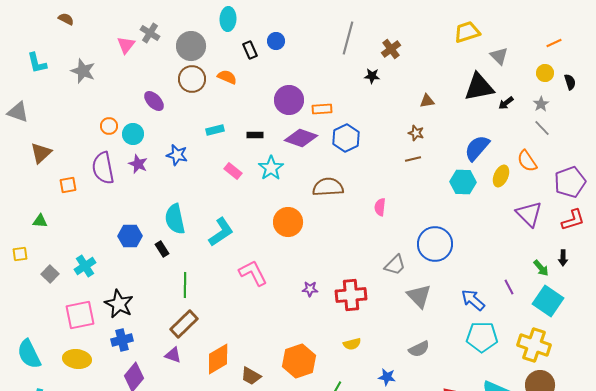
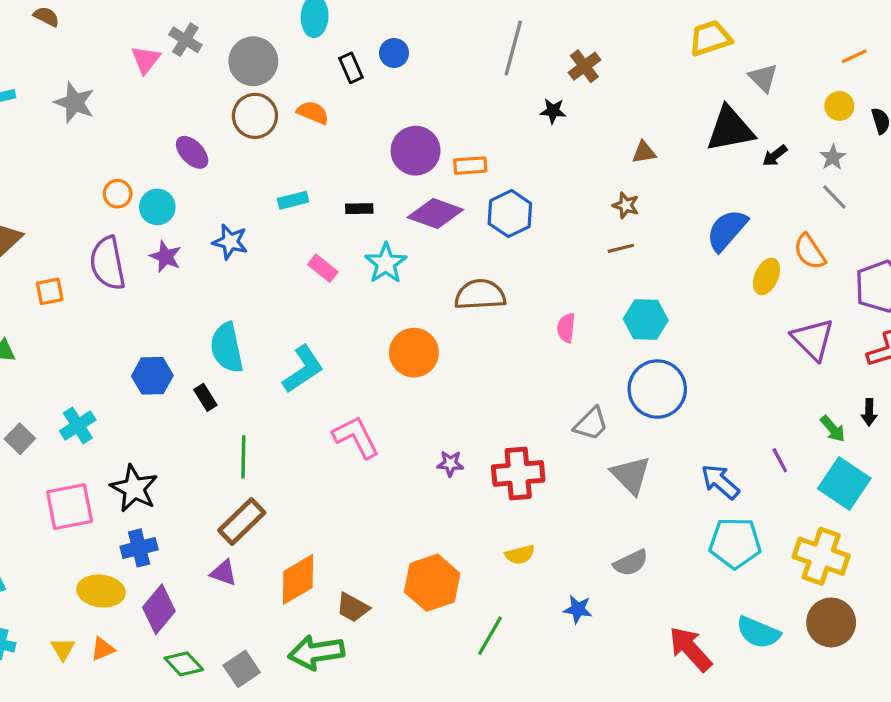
cyan hexagon: (463, 182) -> (646, 320), moved
yellow ellipse: (77, 359) -> (101, 591), moved

